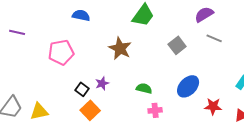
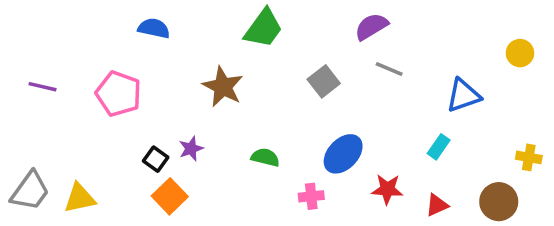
purple line: (17, 32) -> (42, 87), moved
pink pentagon: (61, 52) -> (118, 94), turned 30
pink cross: (155, 110) -> (311, 196), moved

